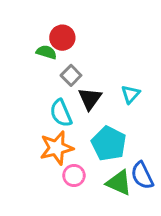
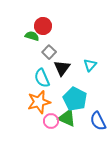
green triangle: (119, 183) -> (67, 118), moved

